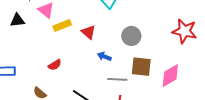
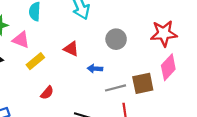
yellow rectangle: (62, 25) -> (35, 61), moved
red star: (184, 31) -> (164, 33), moved
brown square: (141, 67) -> (143, 83), moved

